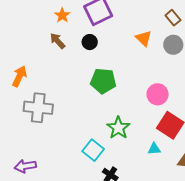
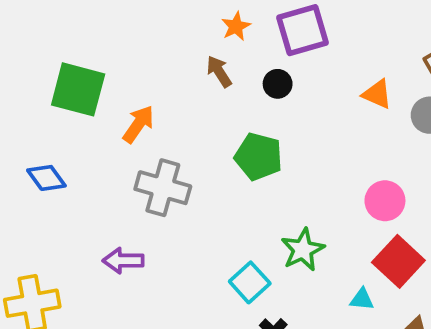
orange triangle: (144, 38) -> (377, 94), turned -30
green pentagon: (103, 81) -> (258, 157), moved
purple arrow: (25, 166) -> (123, 261), moved

